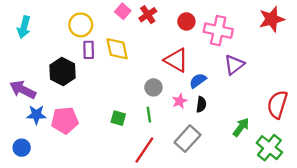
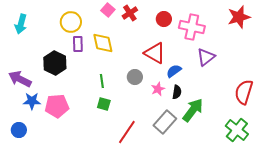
green line: (149, 115) -> (102, 81), moved
green arrow: (241, 127) -> (193, 110), moved, size x1.4

